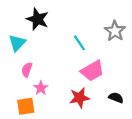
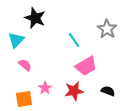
pink semicircle: (27, 70) -> (25, 65), turned 112
pink star: (41, 88) -> (45, 88), moved

